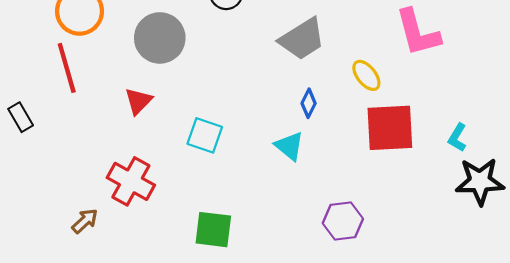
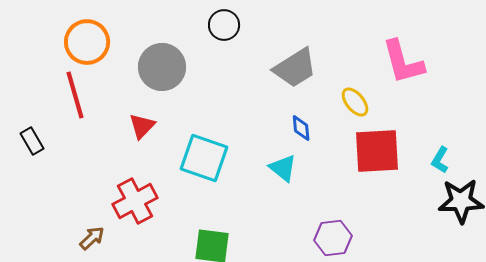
blue diamond: (309, 103) -> (301, 128), turned -32
cyan square: (205, 135) -> (204, 158), size x1.4
red cross: (131, 181) -> (135, 201), turned 33

